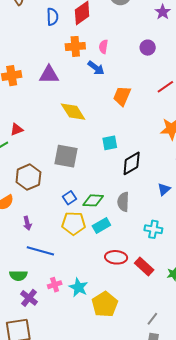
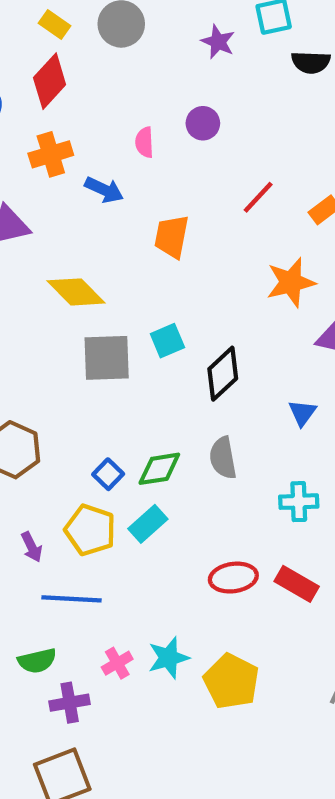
pink semicircle: (103, 47) -> (144, 142), moved
gray square: (66, 156) -> (107, 358), moved
yellow pentagon: (74, 223) -> (90, 530), moved, turned 30
cyan rectangle: (101, 226) -> (148, 524), moved
cyan star: (78, 287) -> (168, 658), turned -30
purple cross: (29, 298) -> (70, 703), turned -36

